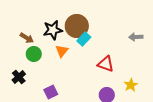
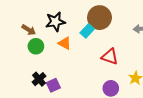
brown circle: (77, 26) -> (100, 18), moved
orange triangle: (62, 51) -> (65, 43), turned -40
black cross: (19, 77) -> (39, 79), moved

